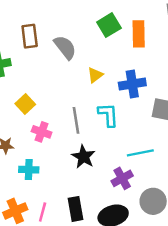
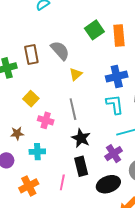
brown rectangle: (30, 36) -> (31, 54), moved
yellow triangle: (95, 75) -> (76, 74), moved
cyan L-shape: (108, 115) -> (115, 104), moved
black rectangle: (76, 209) -> (81, 166), moved
pink line: (43, 212) -> (62, 182), moved

